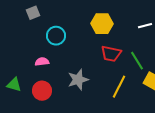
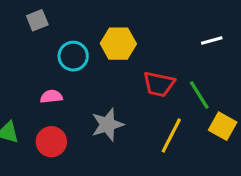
yellow hexagon: (102, 24) -> (118, 44), moved

